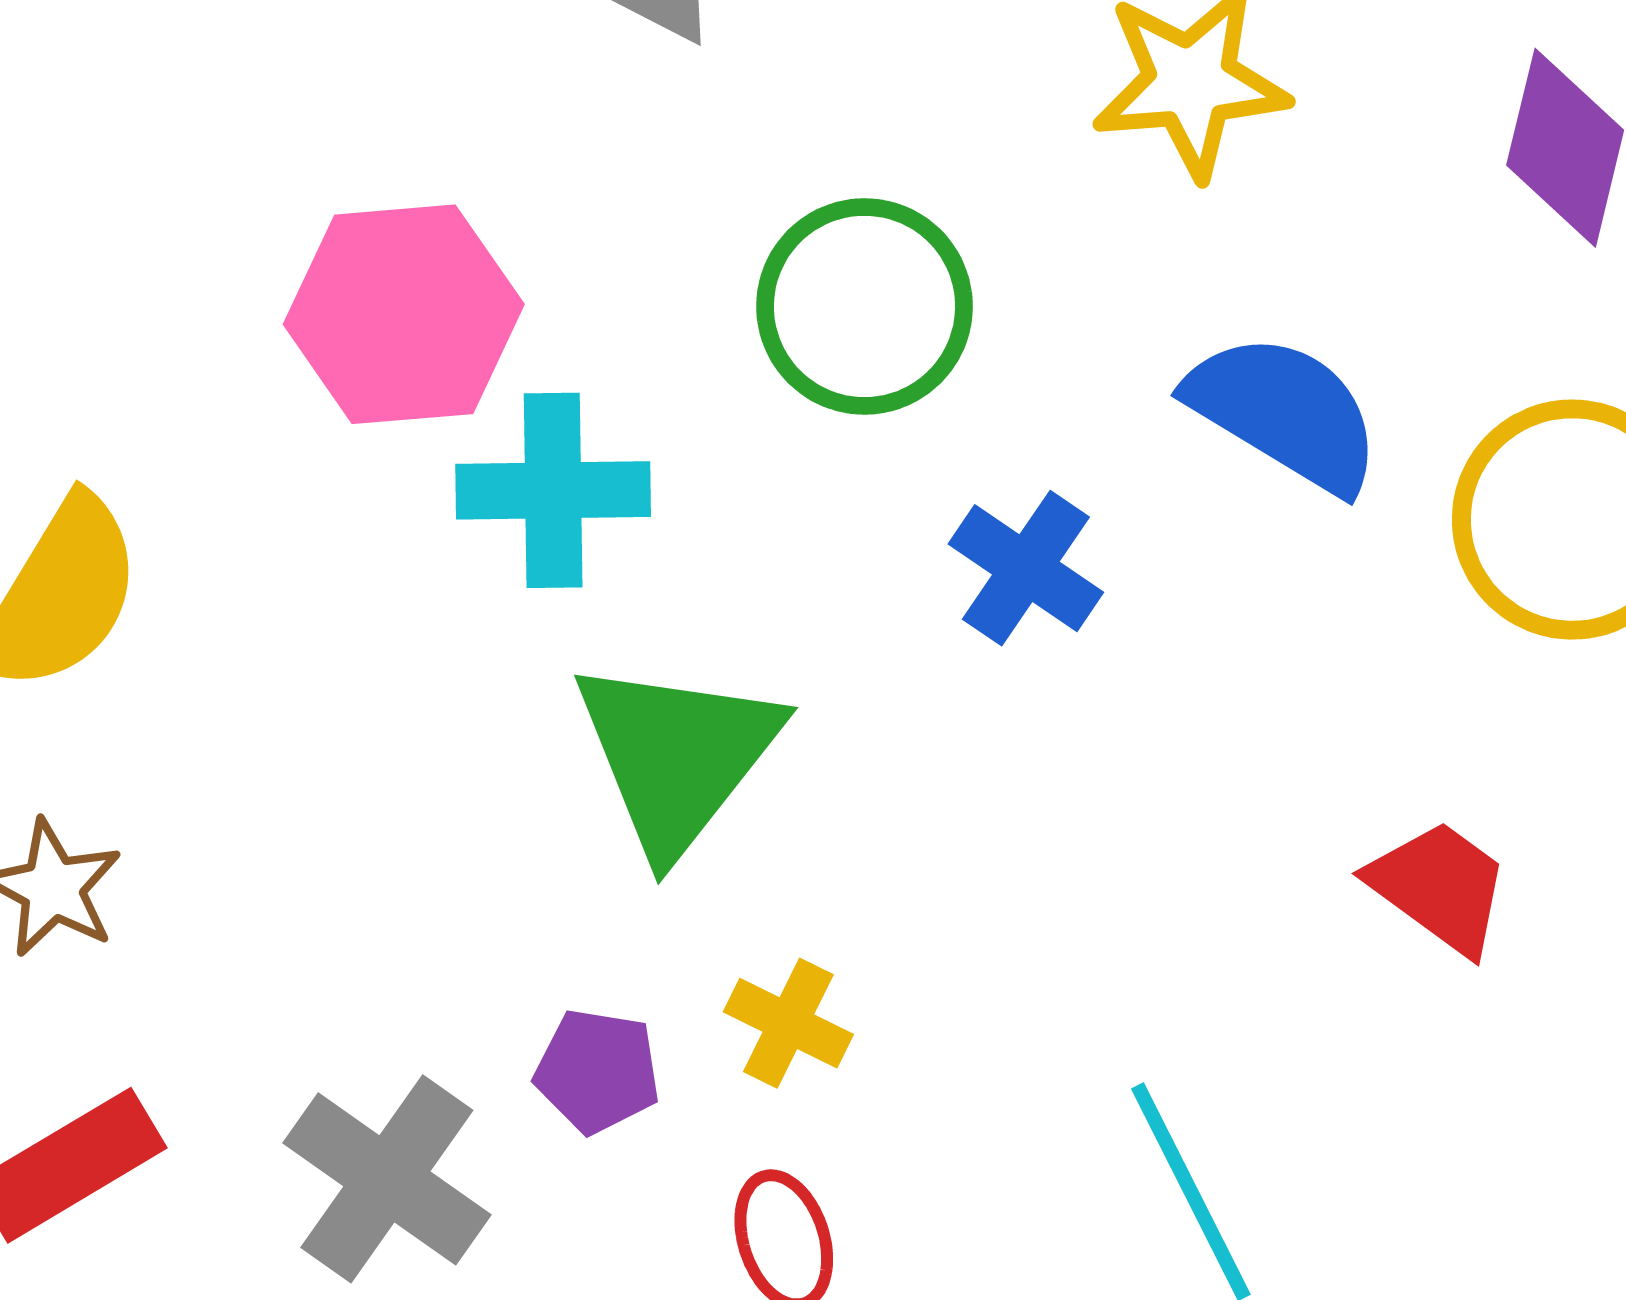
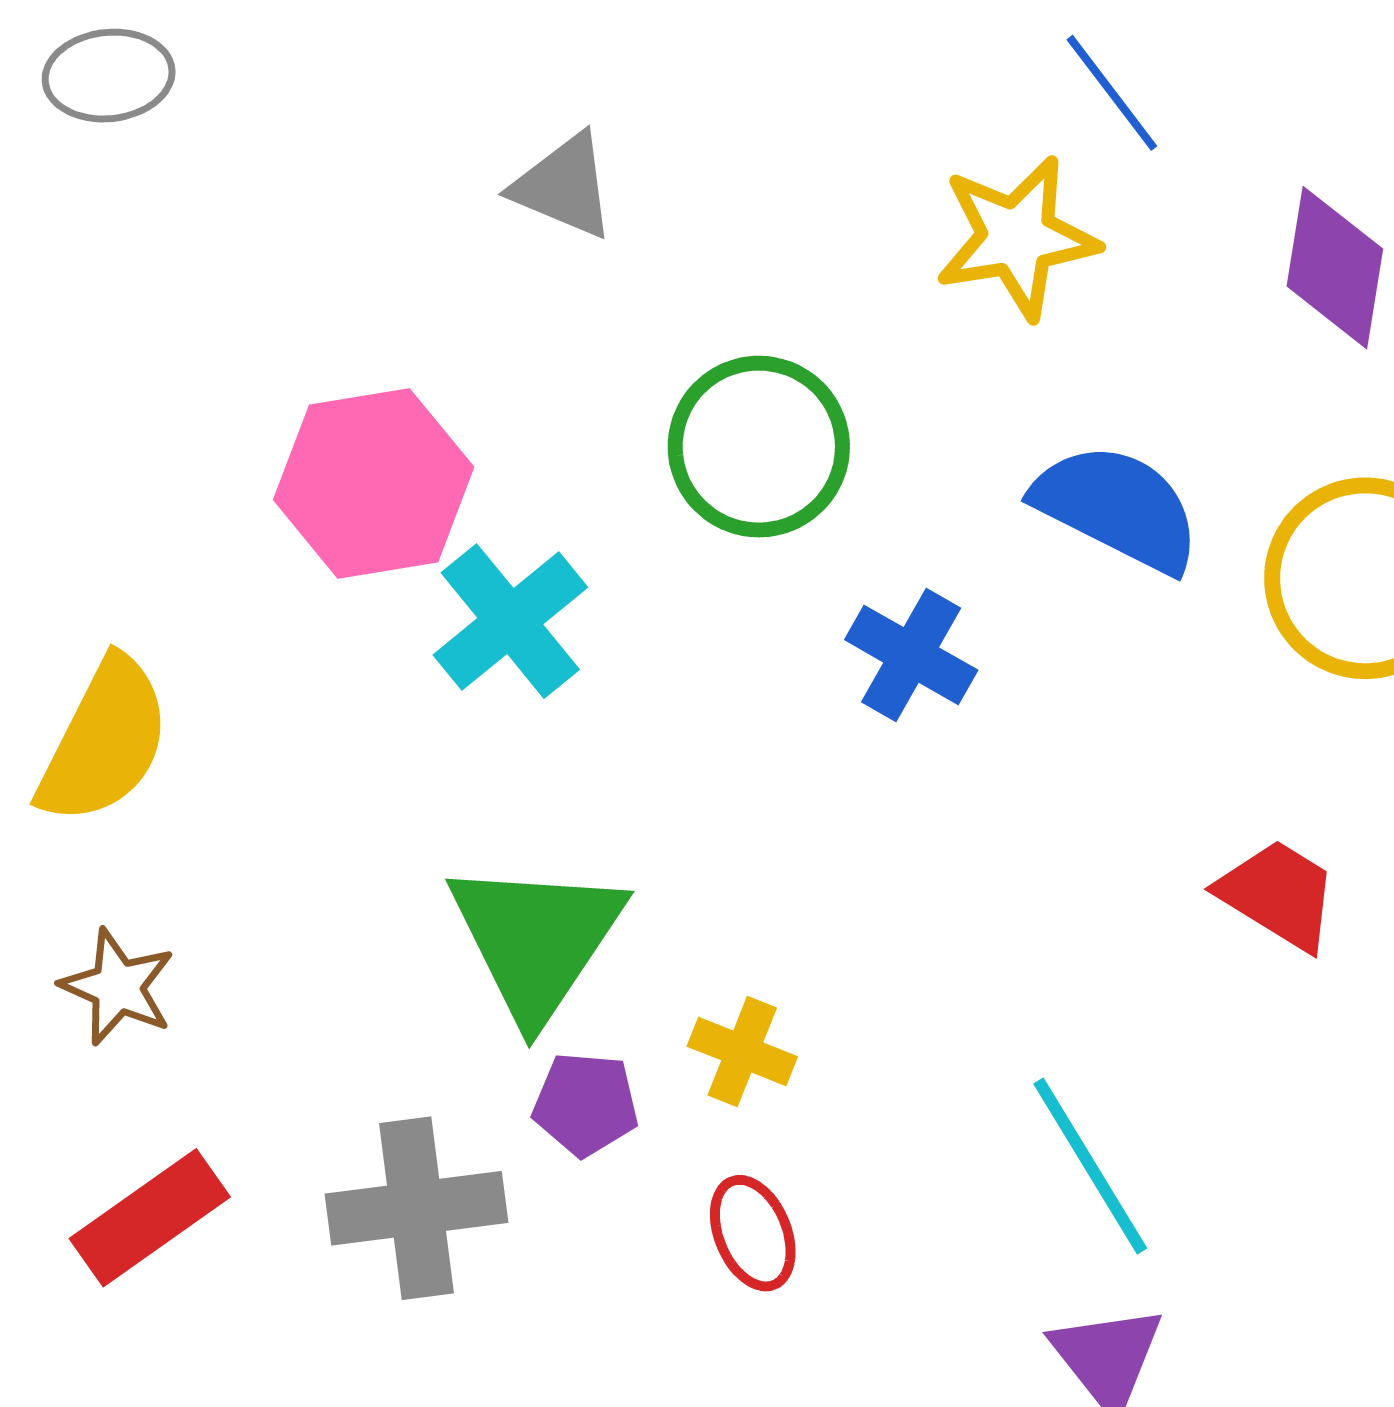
cyan cross: (553, 490) -> (510, 621), turned -34
green triangle: (677, 756) -> (536, 940), moved
gray cross: (387, 1179) -> (417, 1208), turned -38

